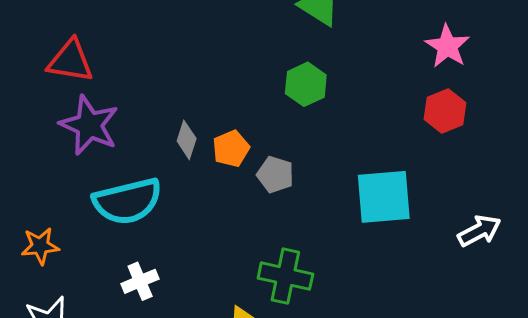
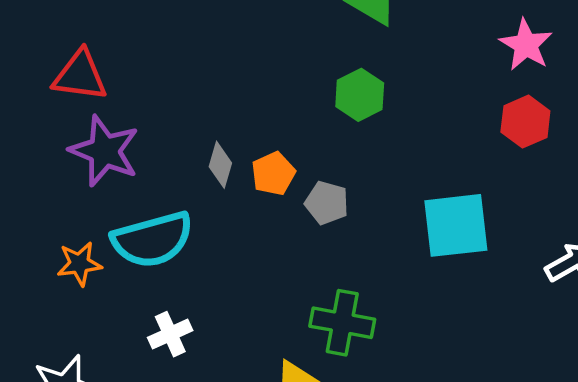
orange star: (40, 246) -> (79, 264), moved

